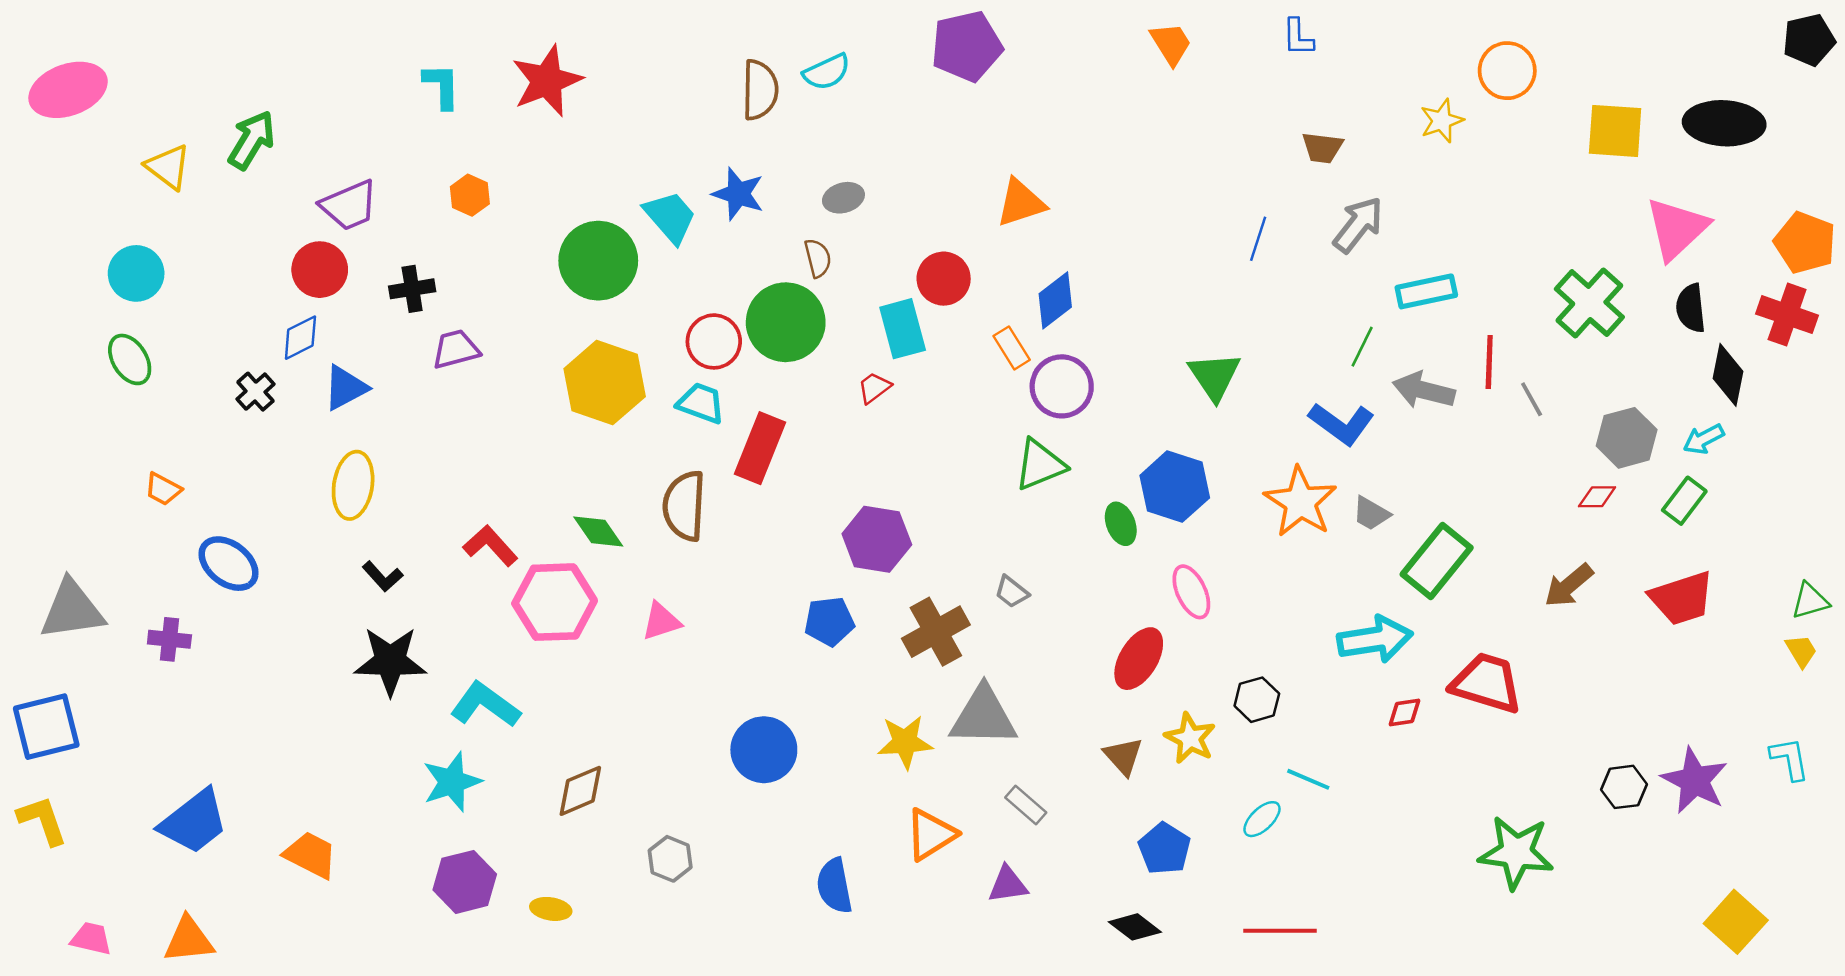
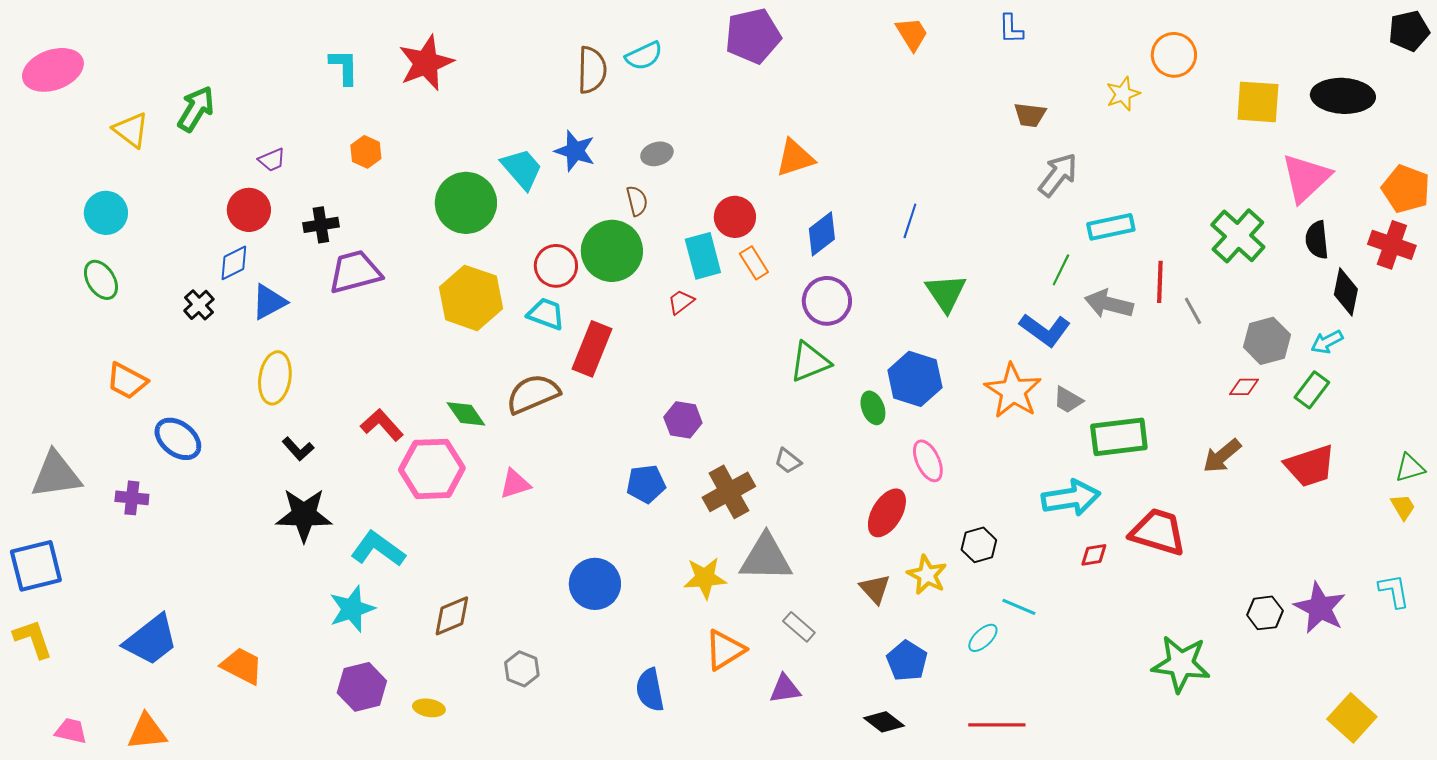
purple trapezoid: (349, 205) -> (272, 160), size x0.6
blue line: (1258, 239) -> (910, 221), moved
orange rectangle: (1012, 348) -> (754, 263), moved
purple trapezoid: (456, 349) -> (355, 272), size x1.4
orange trapezoid: (163, 489) -> (127, 381), size x1.4
brown semicircle: (684, 506) -> (533, 394), turned 64
purple hexagon: (877, 539) -> (683, 420), size x0.7
green rectangle: (1437, 561) -> (1119, 437), turned 44

